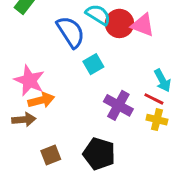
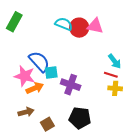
blue semicircle: (71, 32) -> (39, 62), moved
cyan square: (93, 64) -> (51, 72), moved, turned 32
purple cross: (118, 105) -> (71, 85), moved
brown arrow: (24, 120) -> (26, 112), moved

